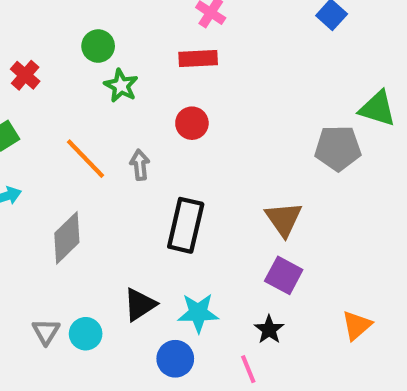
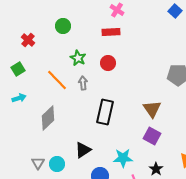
green star: (121, 86) -> (78, 58), moved
cyan star: (198, 313) -> (123, 158), moved
black star: (269, 330) -> (156, 169), moved

